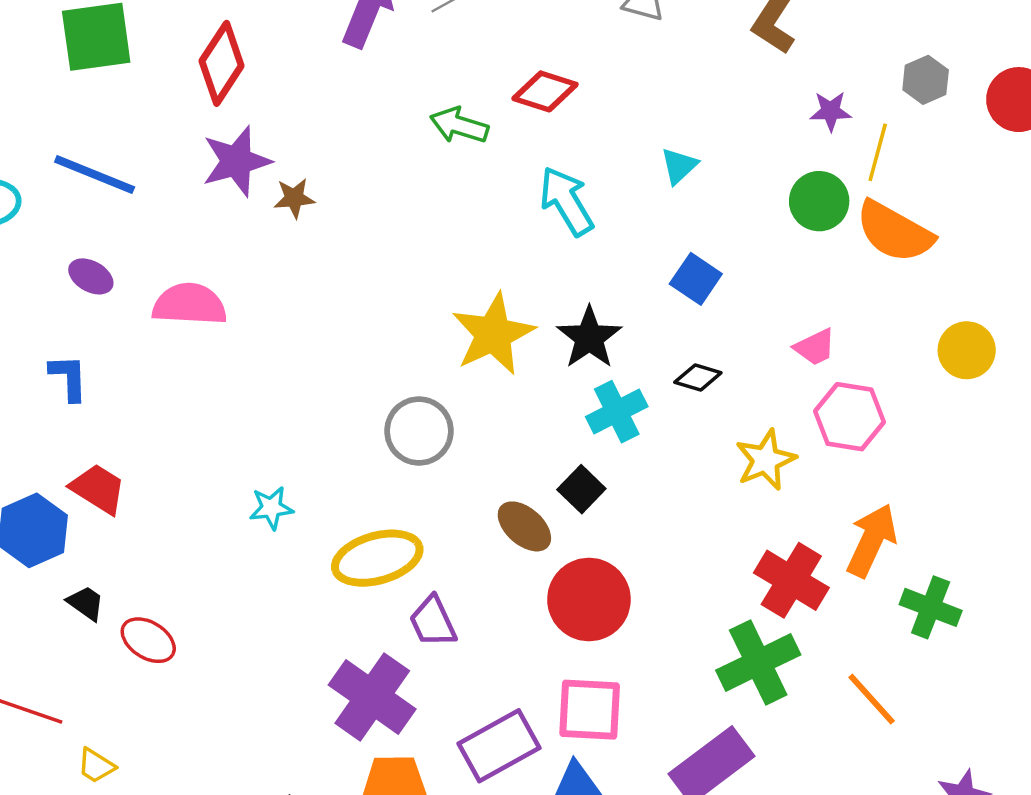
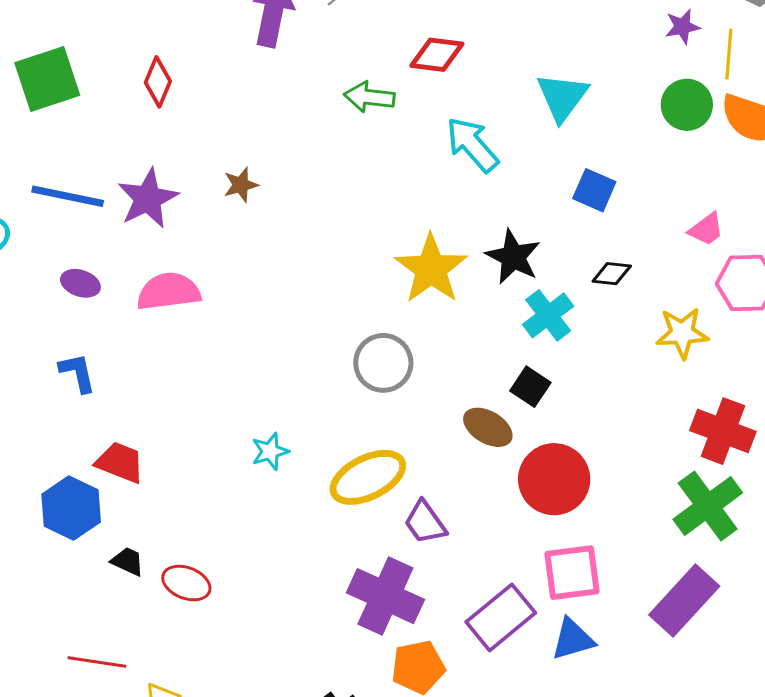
red diamond: (222, 63) -> (158, 82), size x0.7
purple star: (236, 161) -> (148, 199), moved
cyan triangle: (679, 166) -> (562, 97), size x1.6
yellow star: (766, 460) -> (682, 333), turned 30

